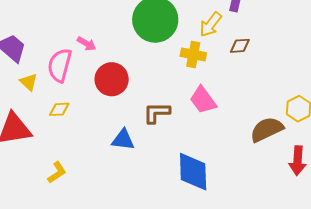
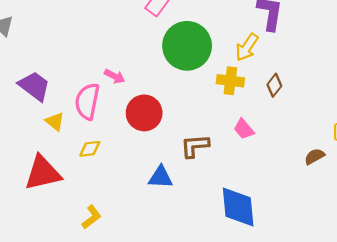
brown diamond: (240, 46) -> (274, 85), moved, turned -45
pink trapezoid: (203, 100) -> (244, 129), size x0.7
brown semicircle: (267, 129) -> (314, 156), size x0.6

